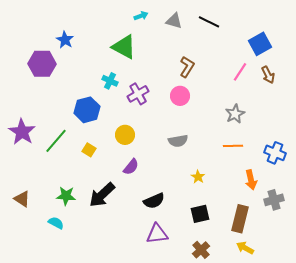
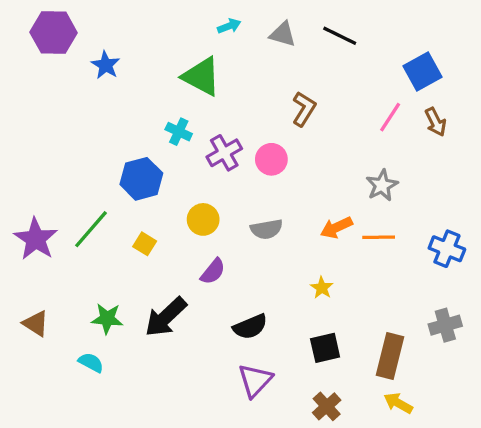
purple hexagon: (42, 64) -> (54, 33), moved
pink circle: (180, 96) -> (271, 159), moved
purple star: (22, 132) -> (36, 239), moved
gray semicircle: (178, 141) -> (267, 229), moved
orange arrow: (251, 180) -> (336, 228), moved, turned 78
purple triangle: (157, 234) -> (255, 380), turned -40

